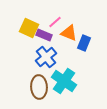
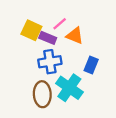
blue rectangle: (84, 43) -> (91, 65), moved
blue cross: (46, 57) -> (50, 62), turned 30

